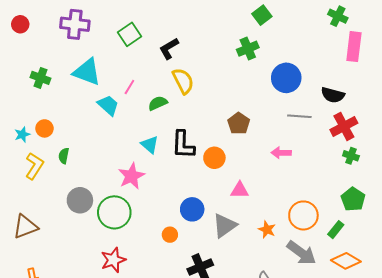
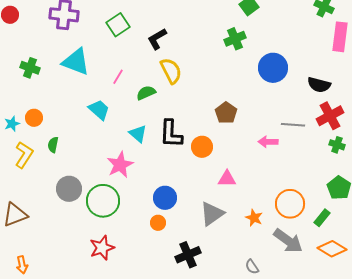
cyan trapezoid: (108, 105) -> (99, 110), moved
gray line: (299, 116) -> (293, 125), moved
blue circle: (192, 209) -> (165, 198), moved

